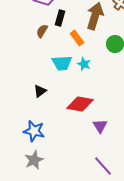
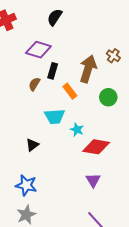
cyan star: (84, 64) -> (77, 130), moved
red diamond: (80, 104) -> (96, 147), moved

